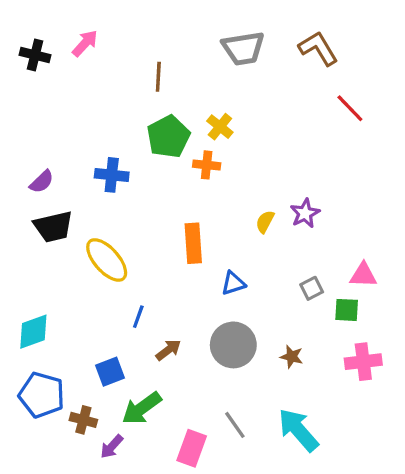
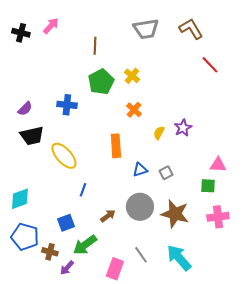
orange cross: (207, 165) -> (134, 110), moved, turned 35
gray square: (312, 288) -> (166, 173), moved
brown arrow: (168, 350) -> (108, 216), moved
brown star: (292, 357) -> (175, 214), size x2.0

